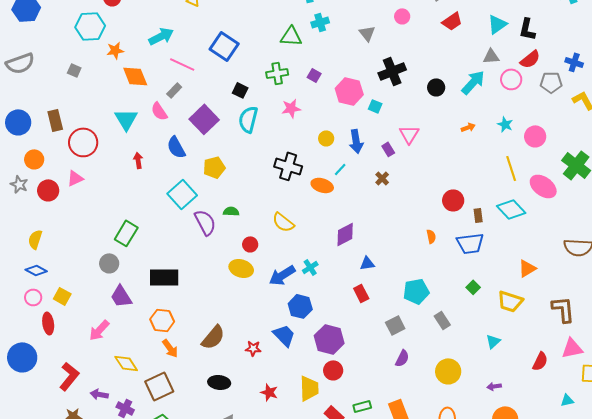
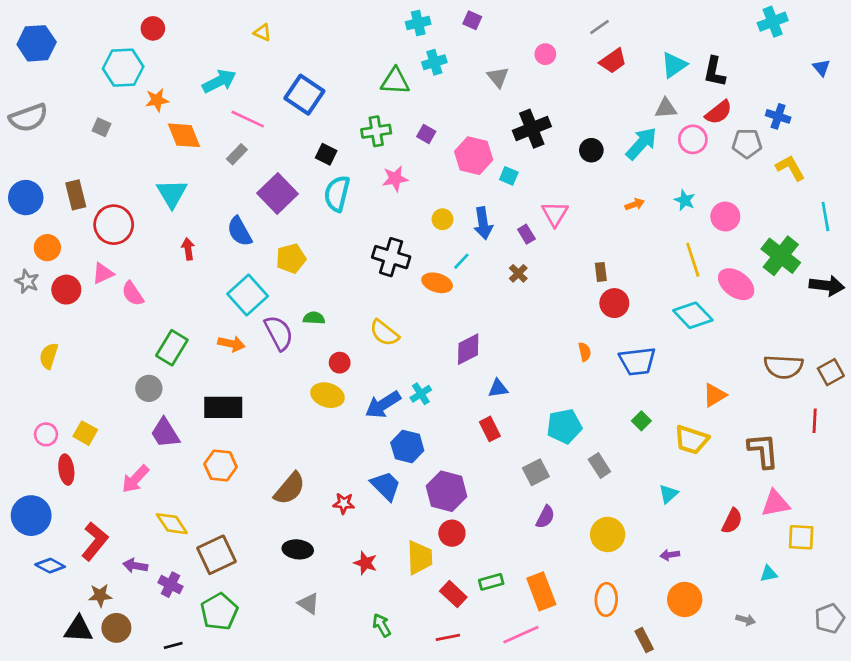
pink semicircle: (159, 111) -> (133, 294), moved
brown rectangle: (478, 215) -> (601, 272), moved
blue diamond: (36, 270) -> (50, 566), moved
orange arrow: (170, 348) -> (231, 344), moved, turned -42

